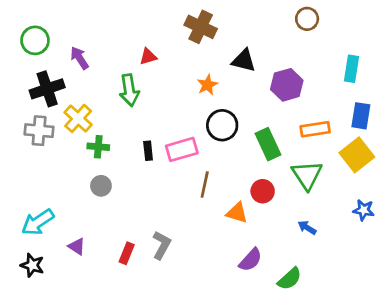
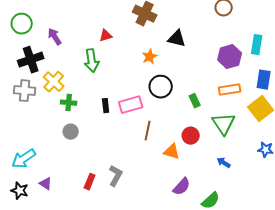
purple hexagon: (287, 85) -> (230, 57), moved
green rectangle: (268, 144) -> (195, 101), size x0.6
purple triangle: (77, 246) -> (46, 184), moved

